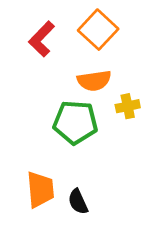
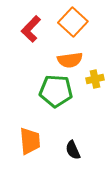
black semicircle: (78, 202) -> (73, 150), moved

